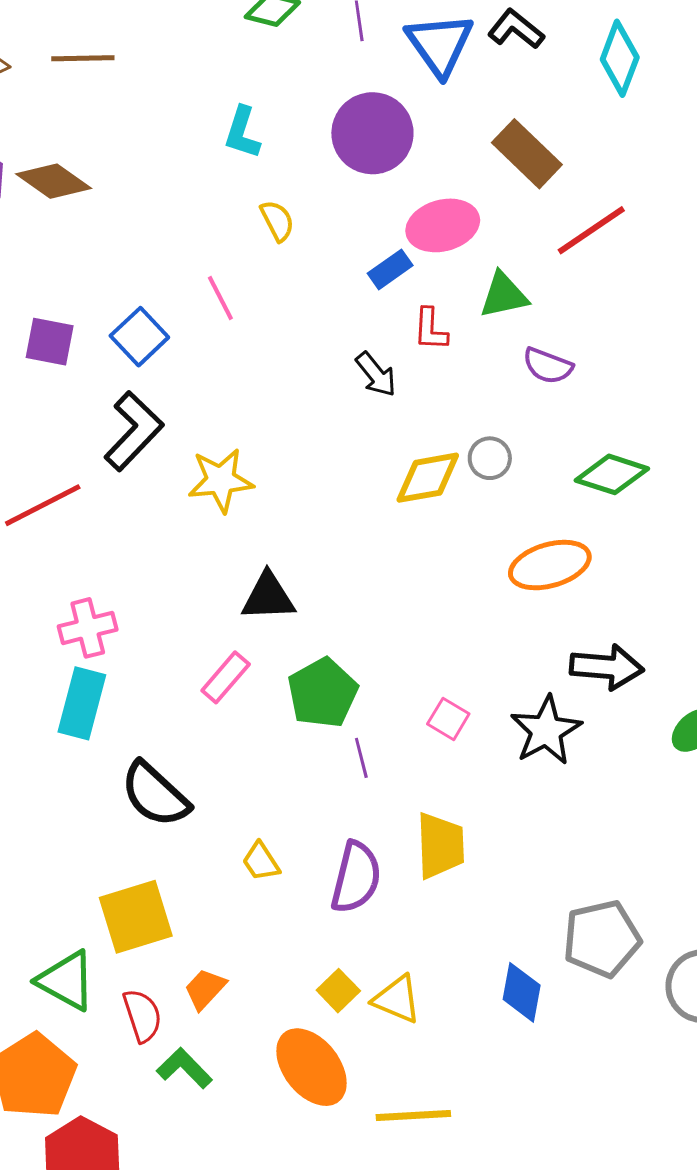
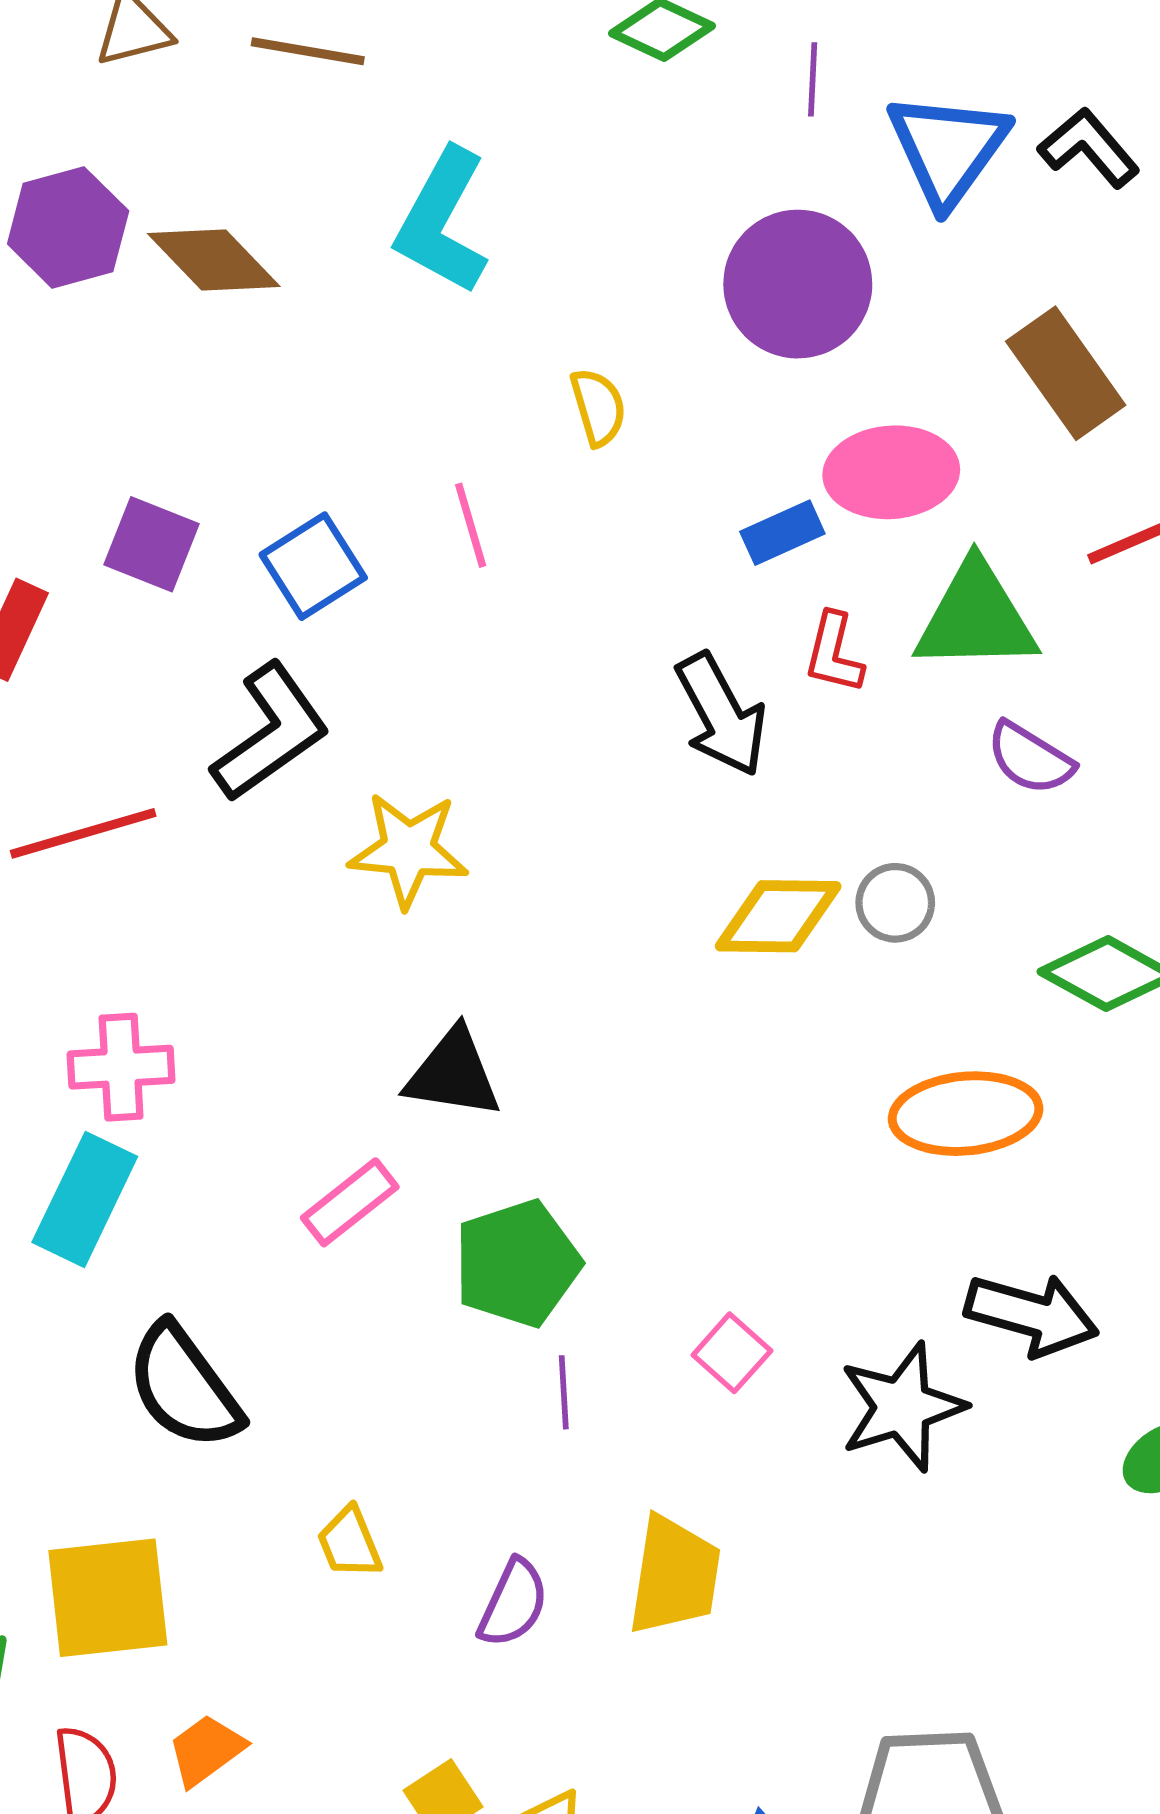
cyan L-shape: (242, 133) -> (442, 221), moved, size x1.5
green triangle: (504, 295) -> (976, 617), size x1.4
black arrow: (376, 374) -> (721, 715), size x1.4
purple semicircle: (356, 877) -> (513, 1603), size x0.7

